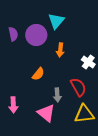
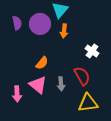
orange arrow: (60, 50) -> (64, 31), moved
pink triangle: (46, 113) -> (38, 85), moved

